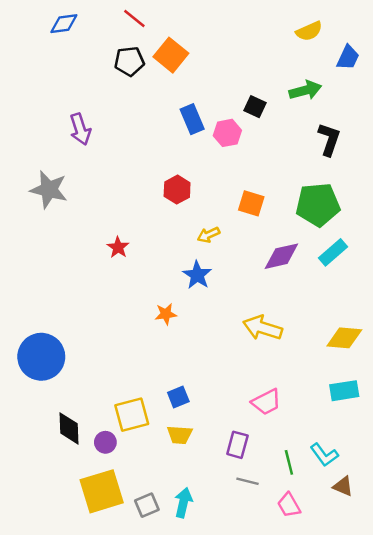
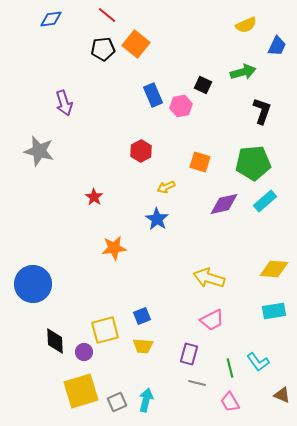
orange star: (166, 314) -> (114, 248), moved, size x1.4
yellow arrow: (263, 328) -> (209, 278), moved
brown triangle: (343, 486) -> (282, 395), moved

